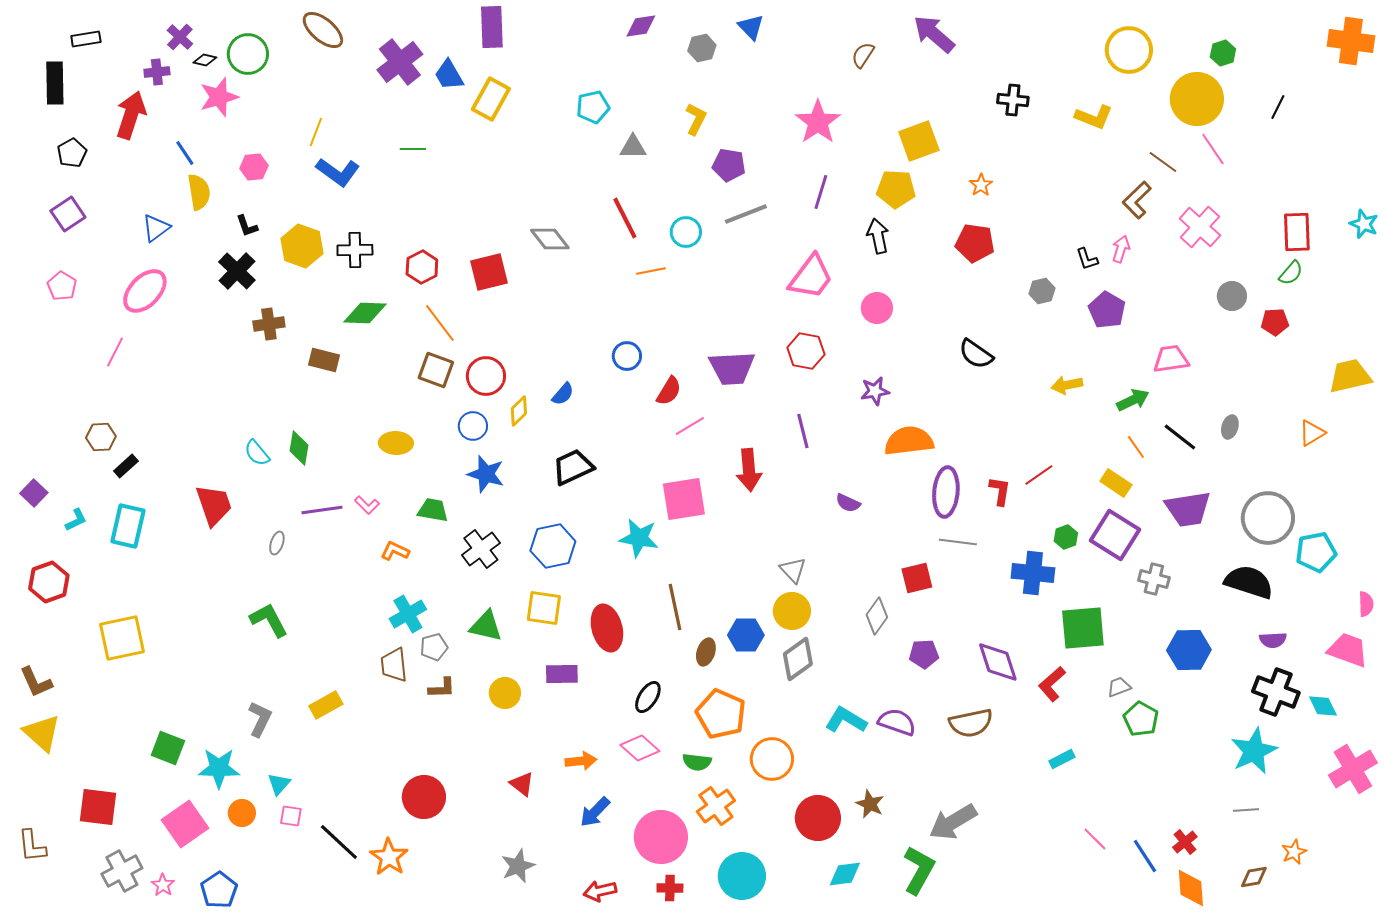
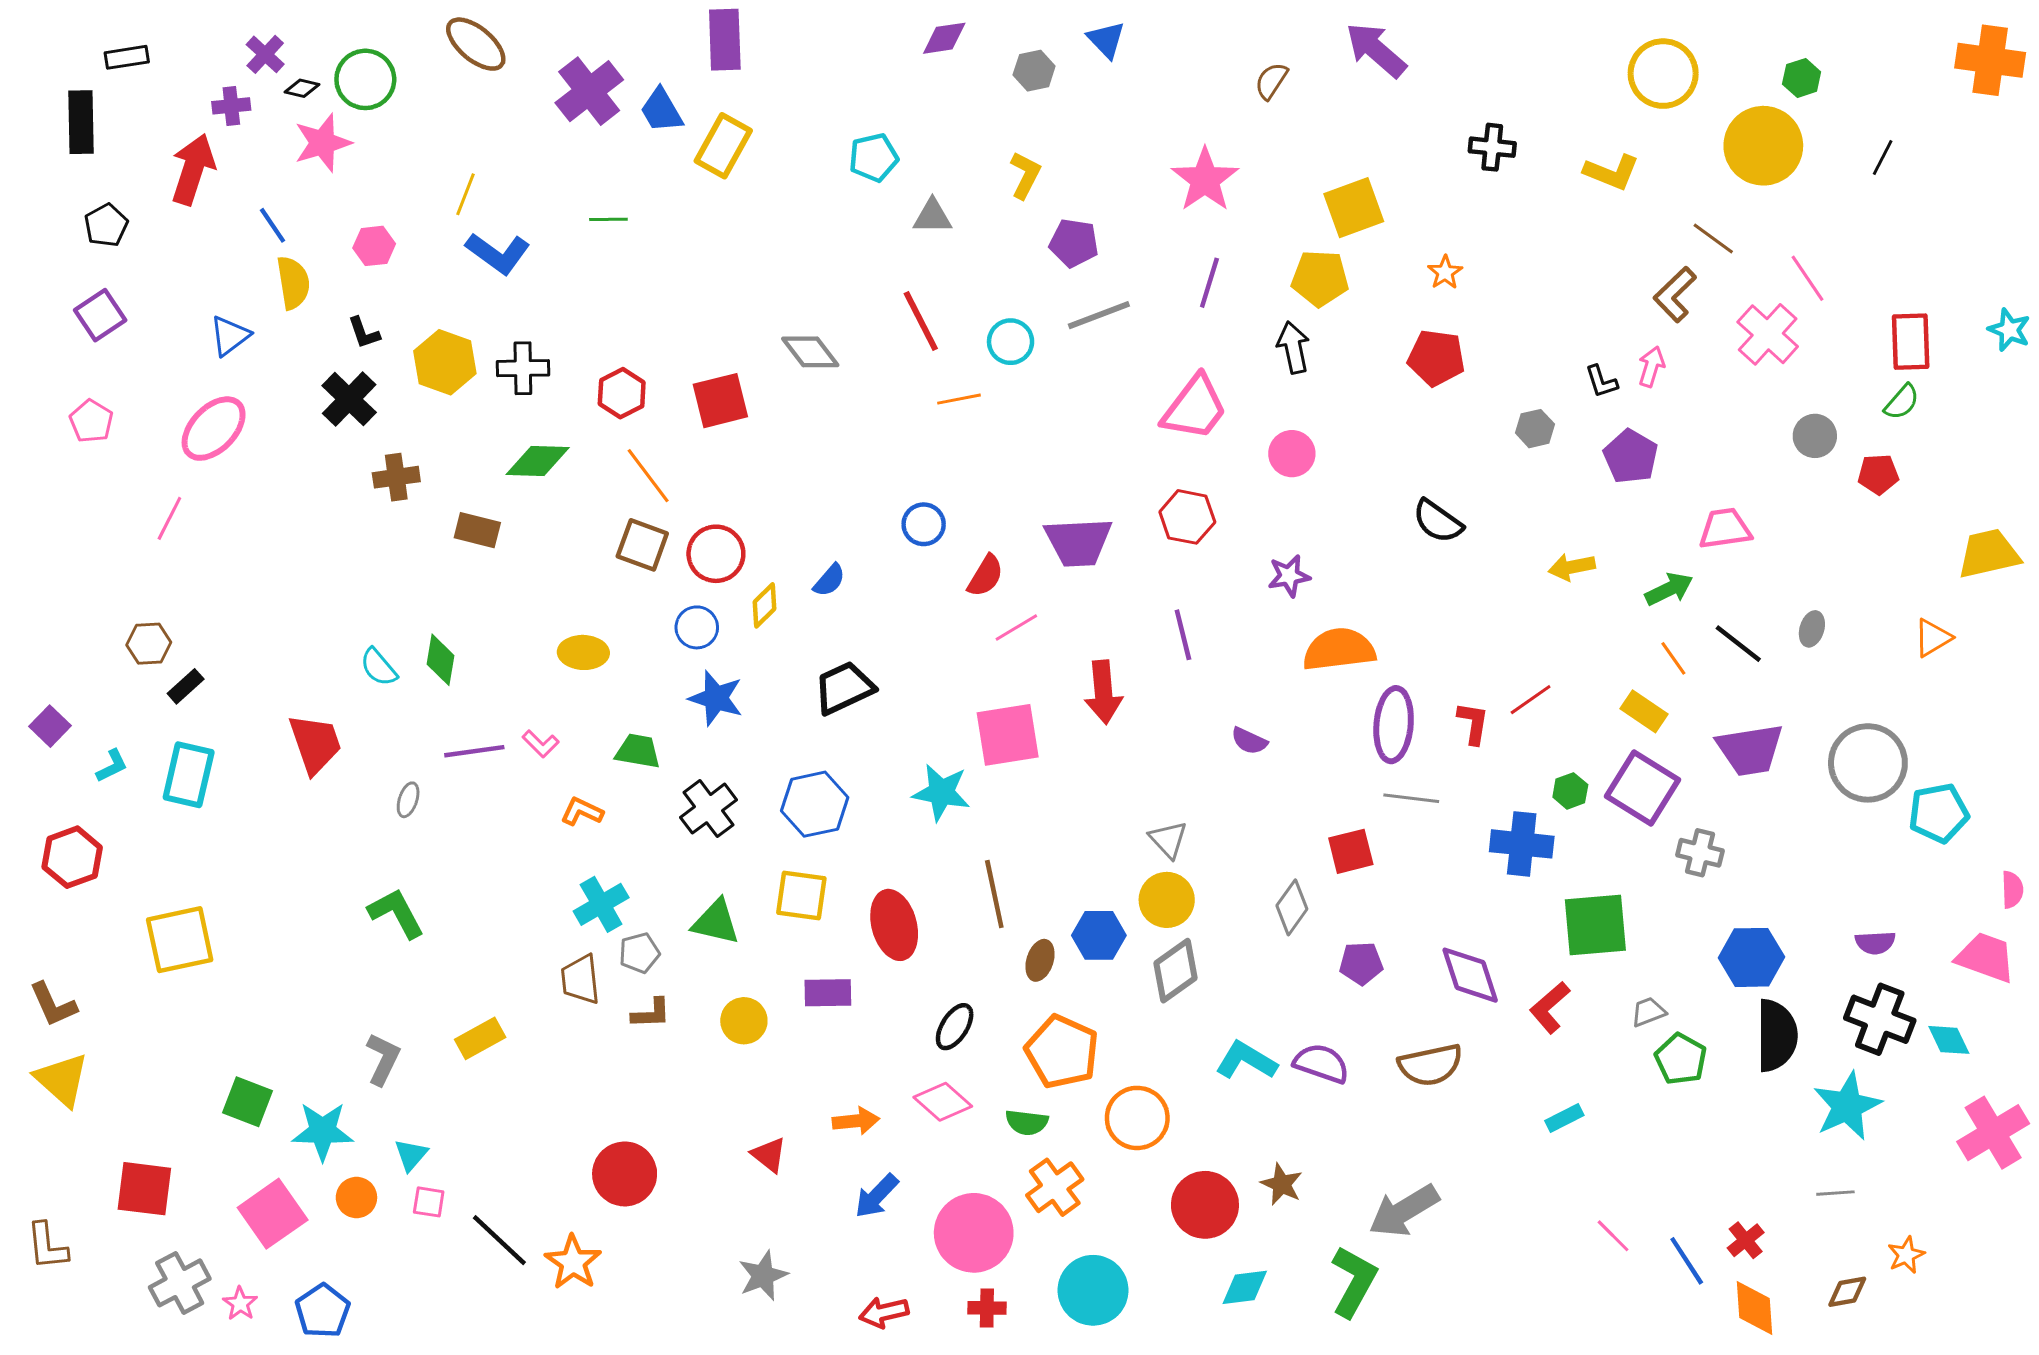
pink line: (1213, 149) -> (1807, 278), moved
black semicircle: (1249, 582) -> (1777, 1035), moved, turned 72

